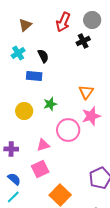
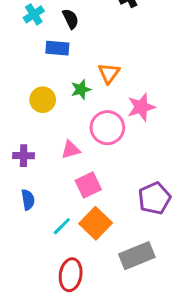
orange triangle: (86, 92) -> (109, 73), moved
pink square: (40, 169) -> (88, 185), moved
blue semicircle: (14, 179) -> (28, 200), turned 40
cyan line: (13, 197) -> (62, 226), moved

